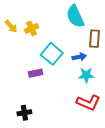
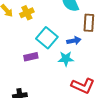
cyan star: (86, 75) -> (66, 59), moved

